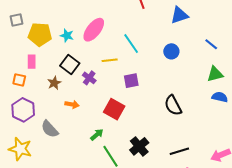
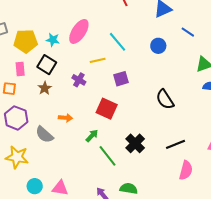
blue line: (211, 44) -> (188, 32), moved
black square: (70, 64) -> (47, 65), moved
orange arrow: (72, 104) -> (65, 118), moved

